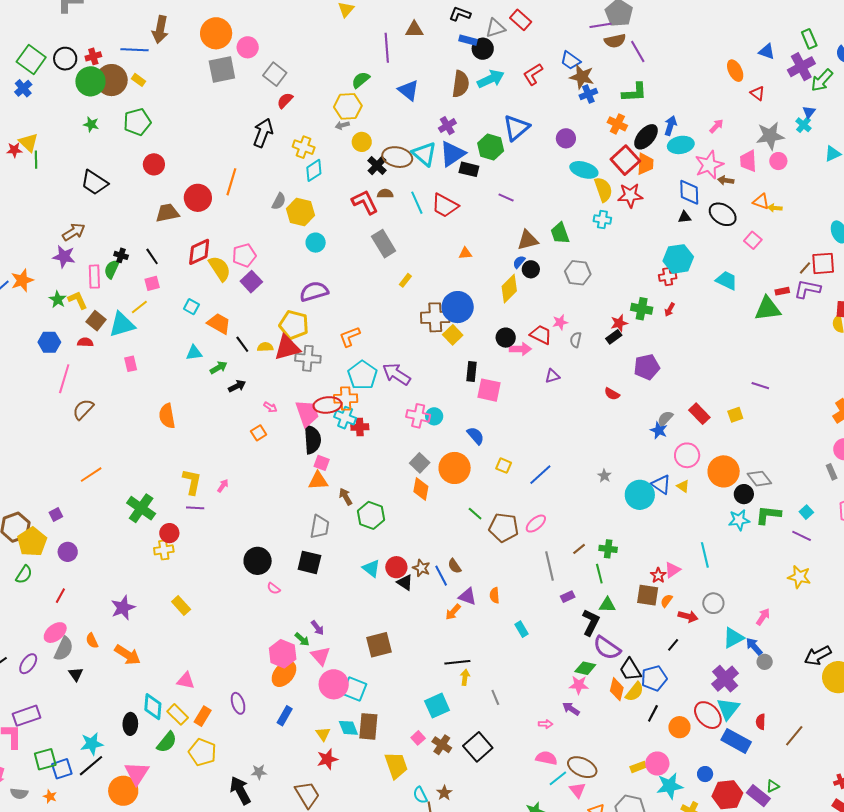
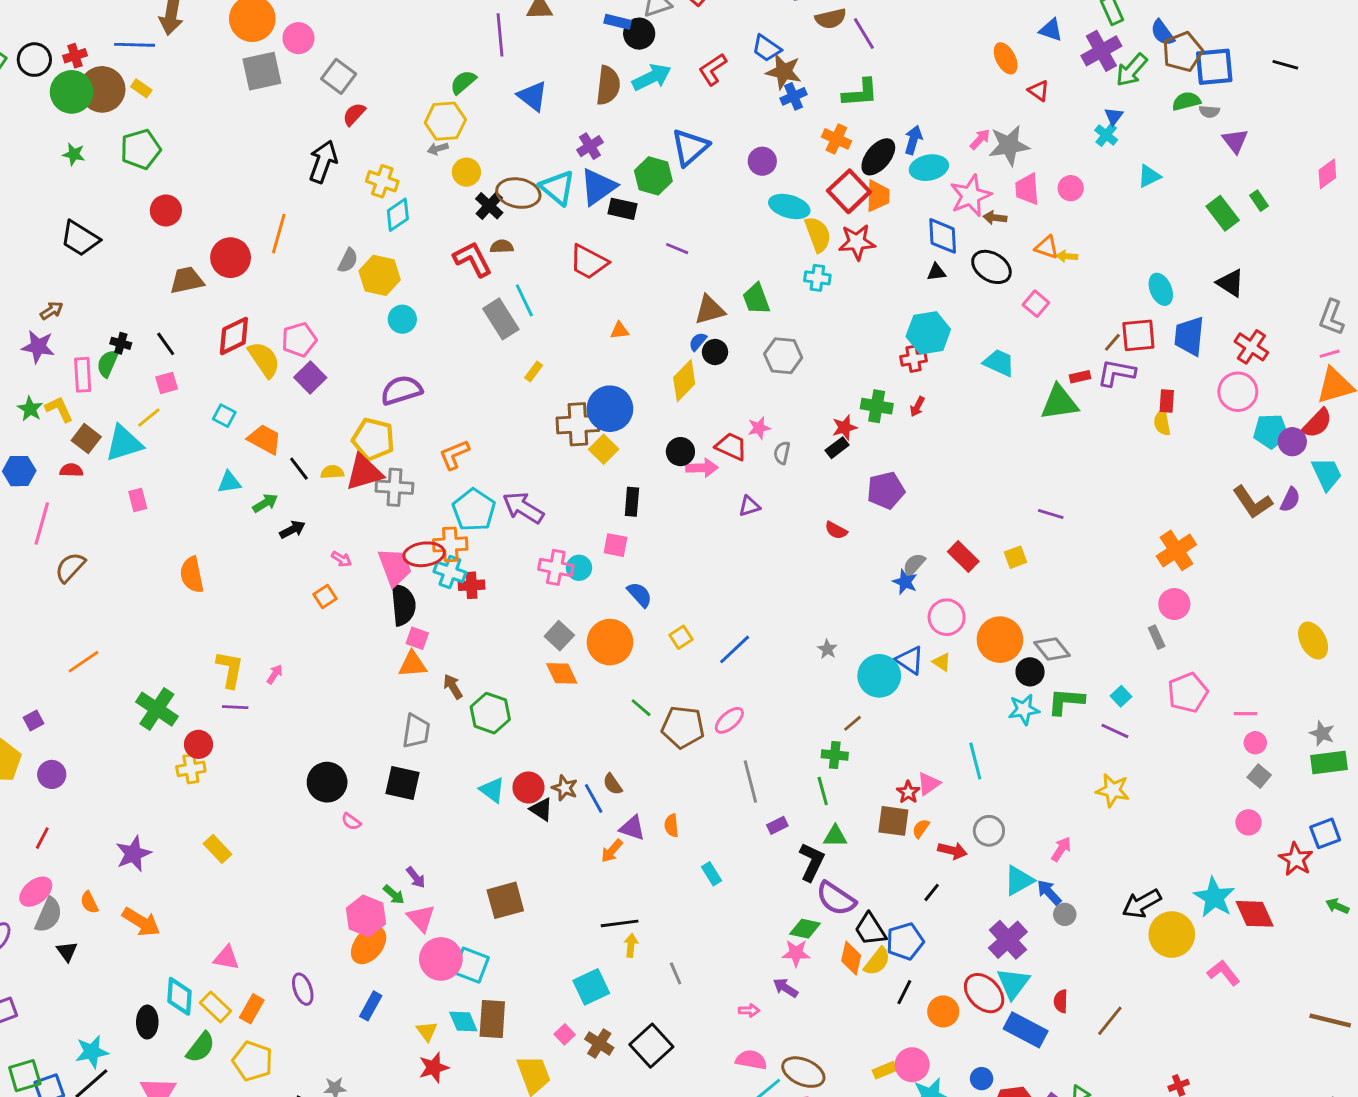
gray star: (770, 136) -> (1009, 145), moved
cyan line: (417, 203) -> (524, 300), moved
brown arrow: (74, 232) -> (52, 311), size x0.7
pink square: (489, 390) -> (616, 545), moved, size x0.7
yellow square: (504, 466) -> (681, 637), turned 35
orange diamond: (421, 489) -> (562, 673), turned -35
brown line: (579, 549) -> (853, 723), moved

